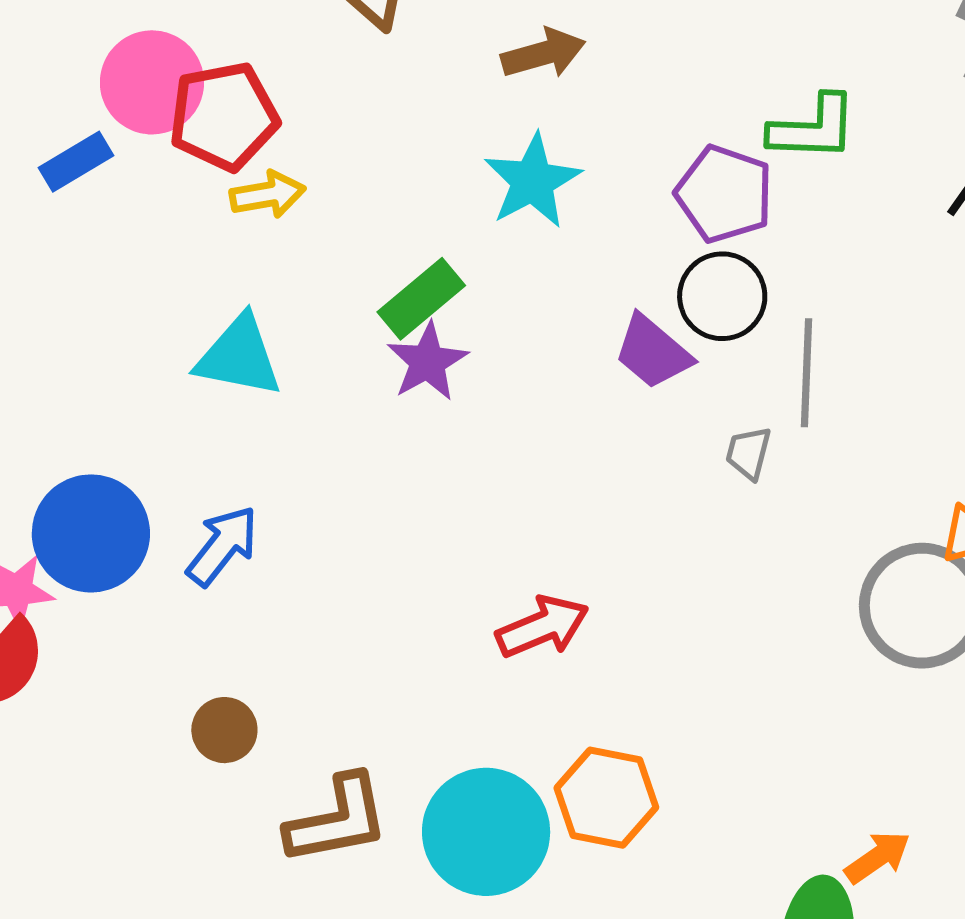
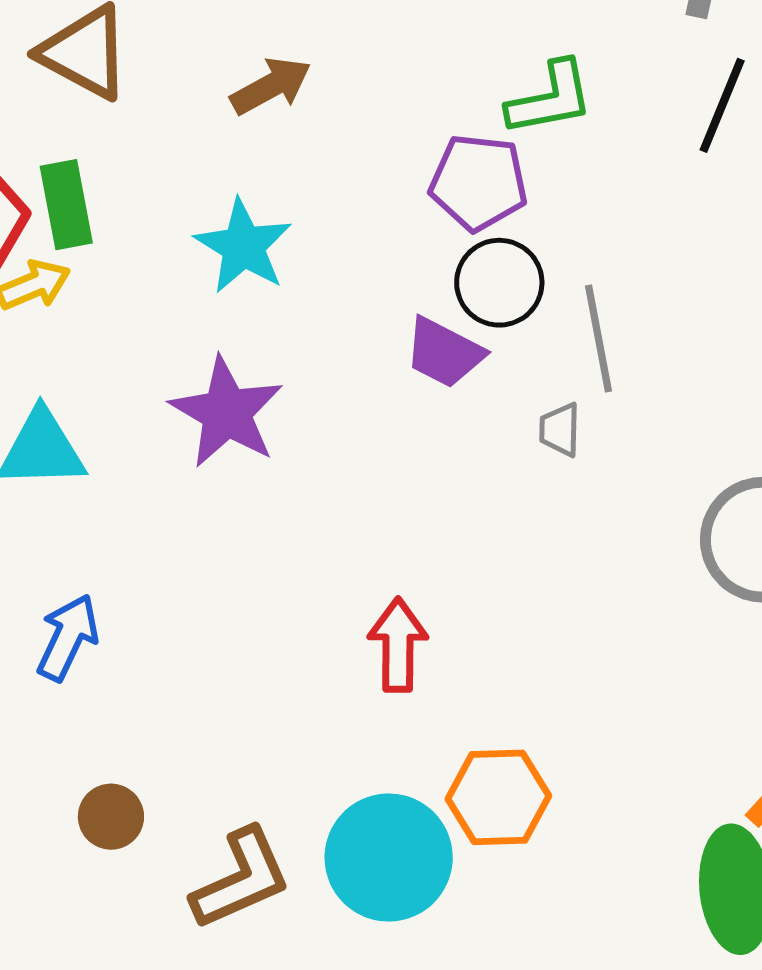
cyan star: (533, 181) -> (243, 246), moved
green rectangle: (421, 299) -> (66, 205), moved, turned -48
purple star: (427, 362) -> (227, 412), size x1.4
red arrow: (542, 627) -> (398, 645), turned -54

